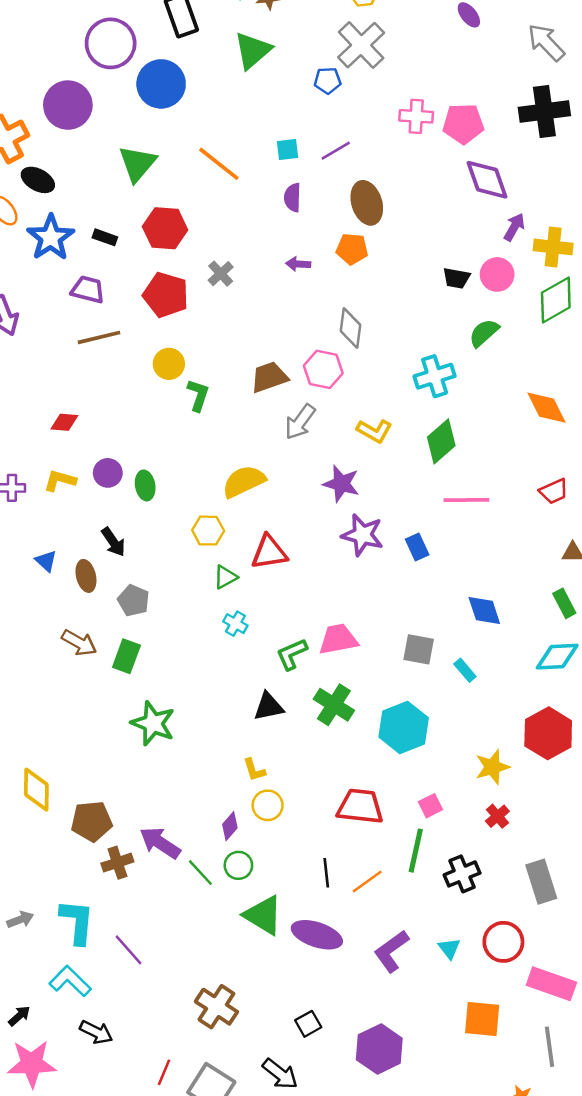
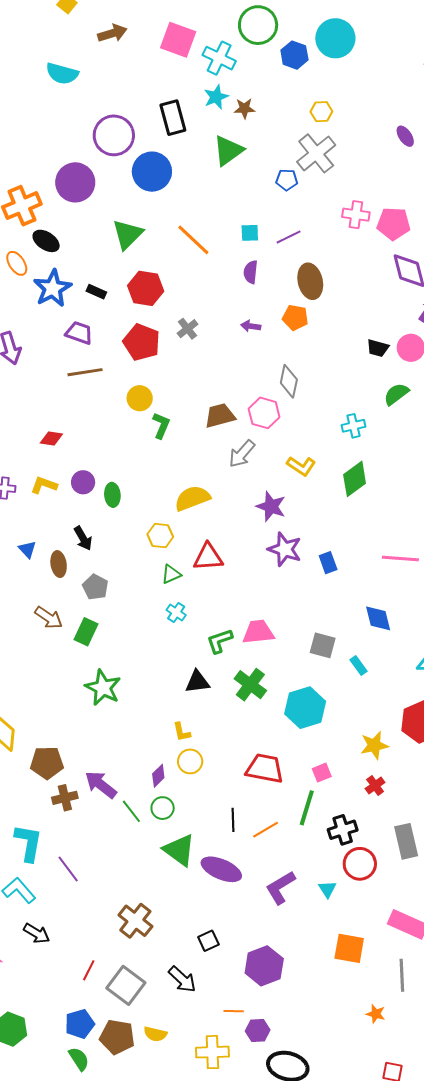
cyan cross: (435, 376) -> (353, 426), size x0.7
pink line: (466, 500) -> (400, 559), moved
red circle: (503, 942) -> (360, 864), moved

